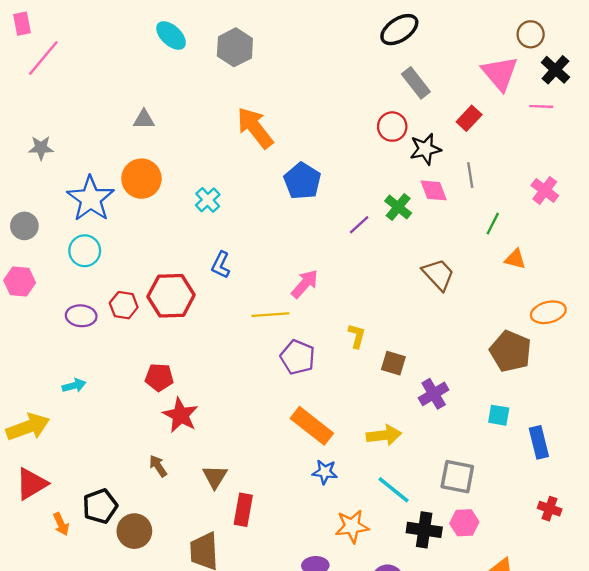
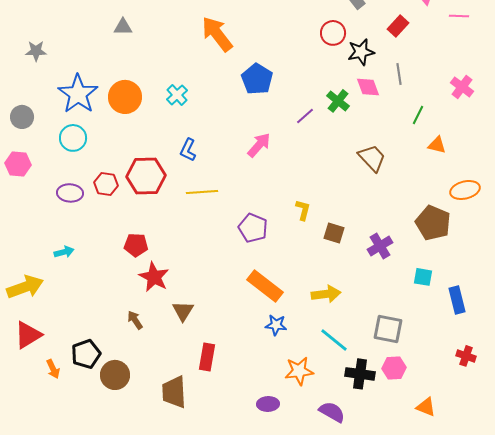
orange circle: (141, 179) -> (125, 97), moved
pink arrow: (305, 284) -> (259, 145), moved
yellow line: (270, 315) -> (202, 192), moved
purple cross: (434, 394) -> (380, 246), moved
brown triangle: (215, 477) -> (183, 311), moved

